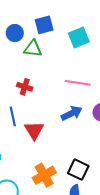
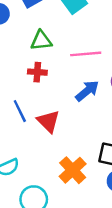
green triangle: (33, 49) -> (41, 41), moved
red cross: (25, 87) -> (37, 72), moved

